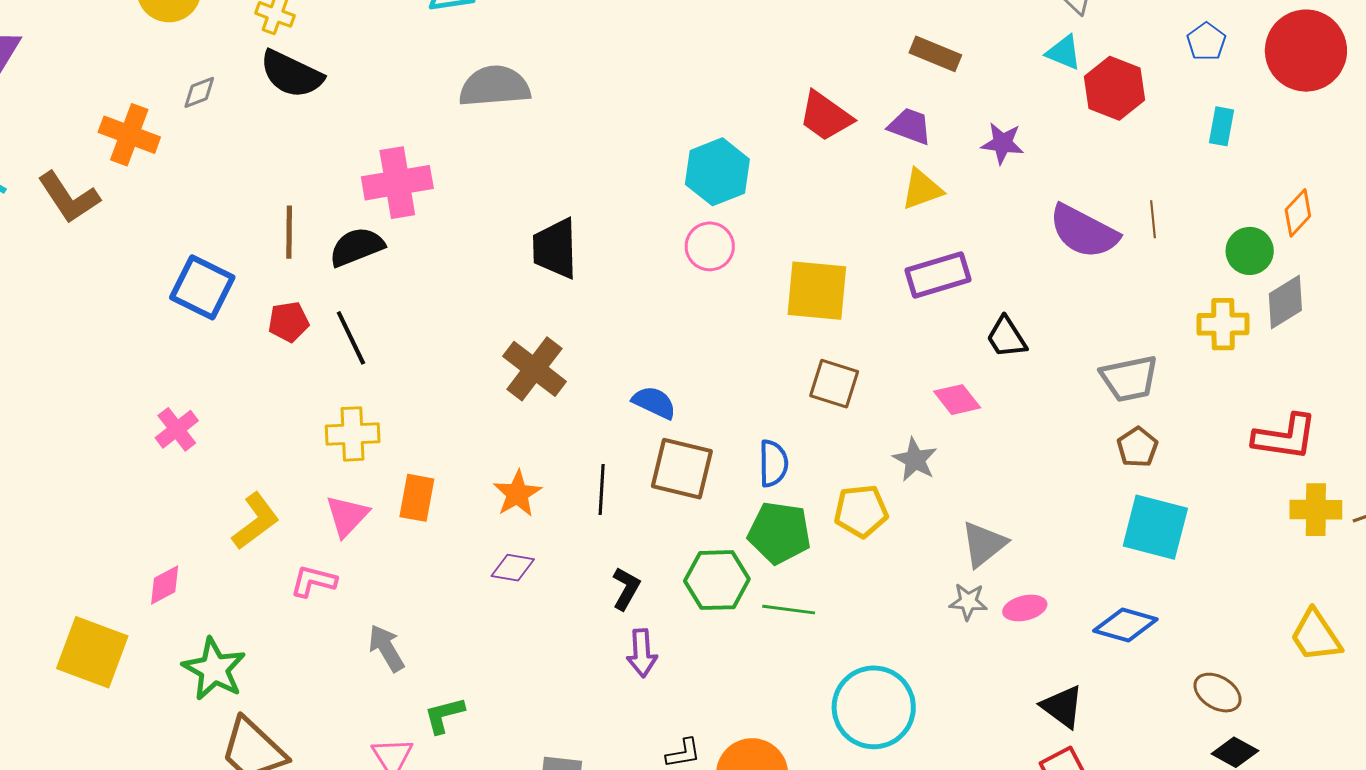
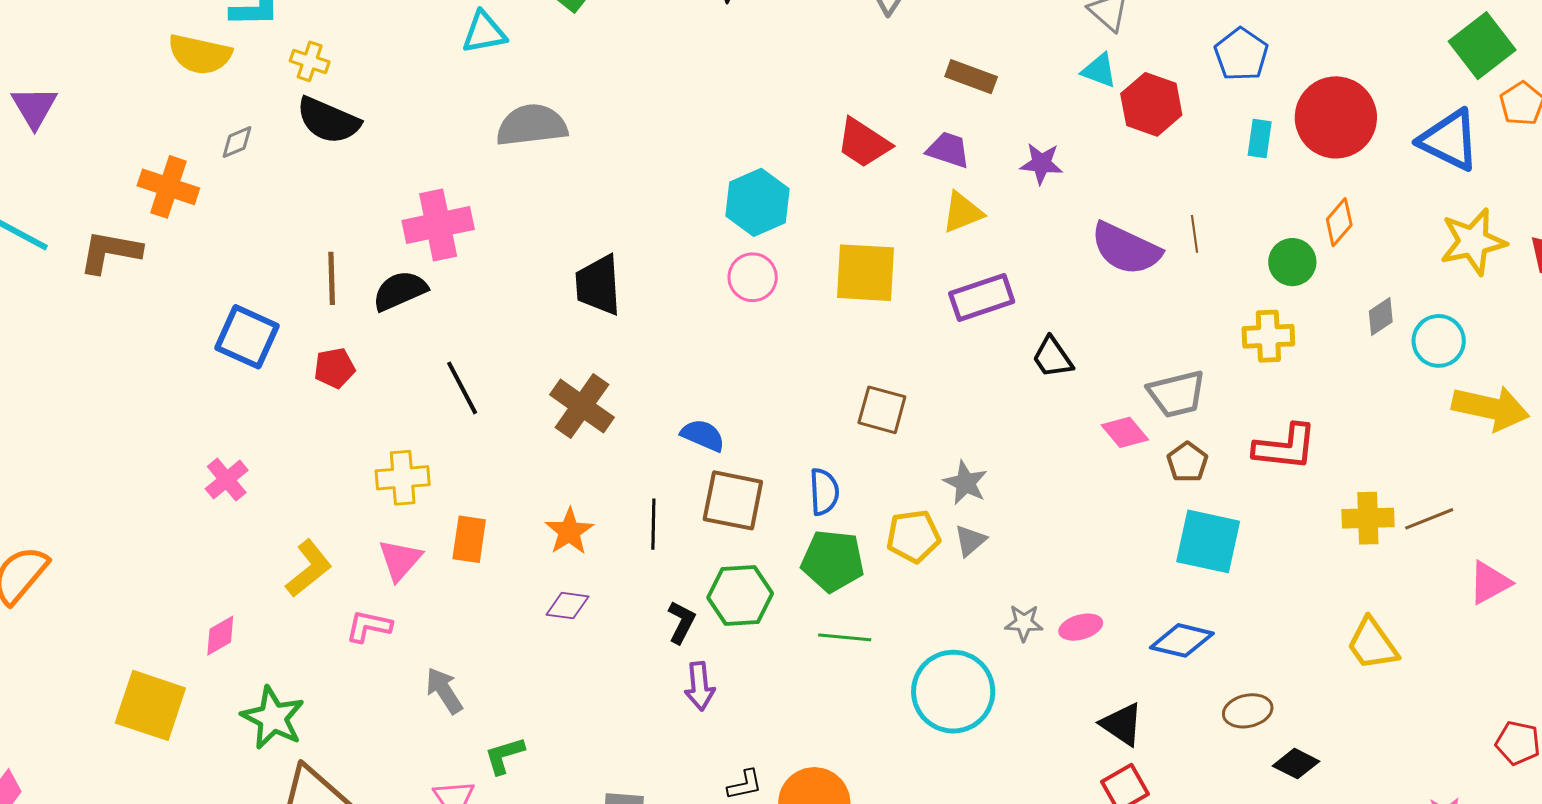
blue pentagon: (1206, 42) -> (1241, 54), size x1.4
red circle: (1306, 51) -> (1336, 117), moved
brown L-shape: (69, 197) -> (110, 252), turned 136
yellow square: (817, 291) -> (866, 273), moved
gray diamond: (1285, 302) -> (1381, 316), moved, size x0.7
black line: (351, 338) -> (462, 388), moved
pink diamond: (957, 400) -> (1125, 432), moved
red L-shape: (1285, 437) -> (1285, 447), moved
gray triangle: (984, 544) -> (970, 540), moved, size x0.7
green hexagon: (717, 580) -> (740, 595), moved
brown ellipse: (1218, 693) -> (1248, 711), moved, turned -42
cyan circle: (874, 707) -> (953, 692), moved

